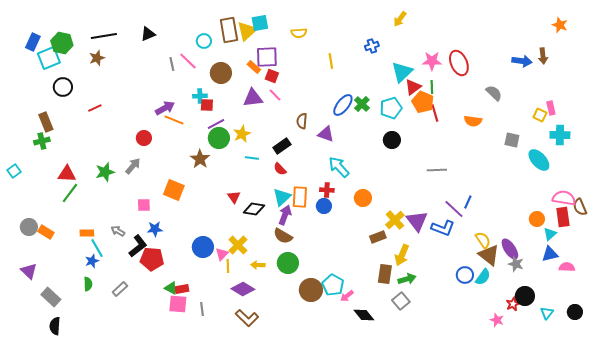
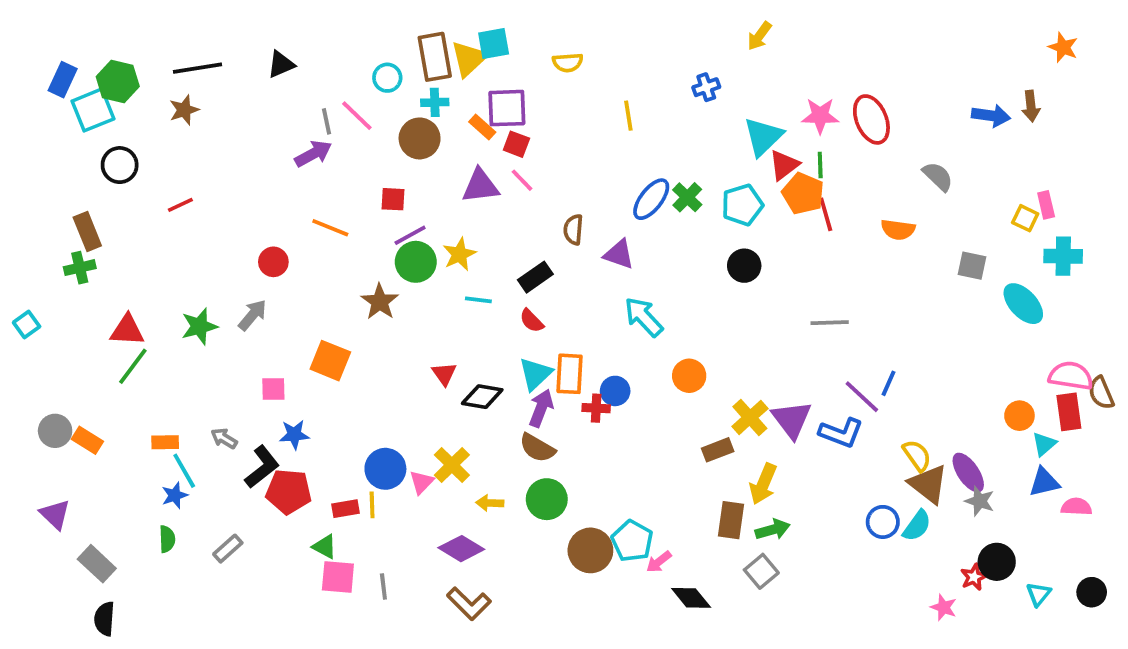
cyan cross: (200, 96) -> (435, 102), moved
purple arrow: (165, 108) -> (313, 154), moved
red cross: (327, 190) -> (596, 408), moved
yellow line: (228, 266) -> (372, 505), moved
red rectangle: (182, 289) -> (346, 509), moved

